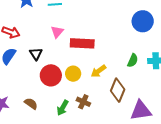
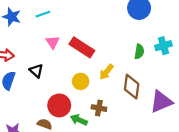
red rectangle: (82, 43) -> (82, 47), turned 45
red circle: (51, 75) -> (59, 105), moved
green arrow: (63, 108) -> (79, 120), turned 98

